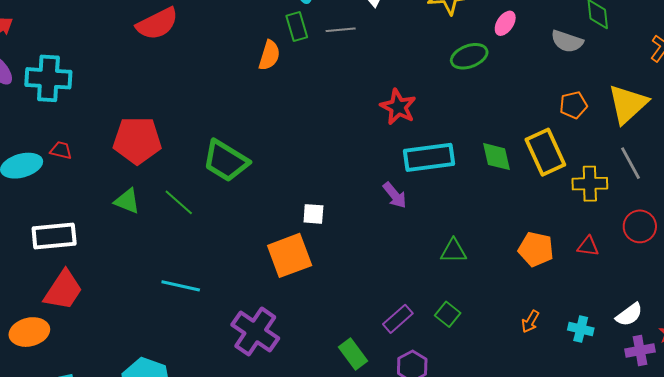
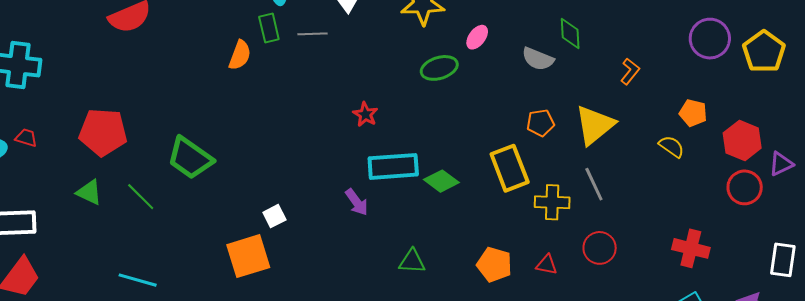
red star: (398, 107) -> (365, 114), size x0.7
green diamond: (496, 157) -> (441, 181), moved, turned -44
white square: (313, 214) -> (274, 216), turned -35

